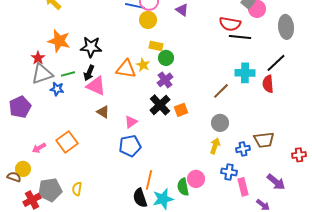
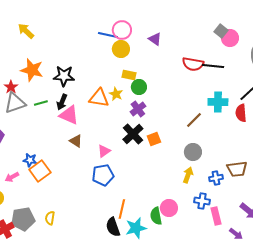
red semicircle: (230, 24) -> (193, 64), moved
blue star: (57, 89) -> (30, 160), moved

